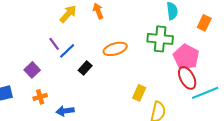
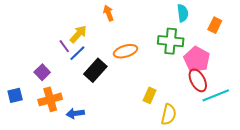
yellow arrow: (68, 14) -> (78, 34), moved
black rectangle: (85, 68) -> (95, 70), size x1.6
orange cross: (40, 97) -> (50, 99), size x1.6

